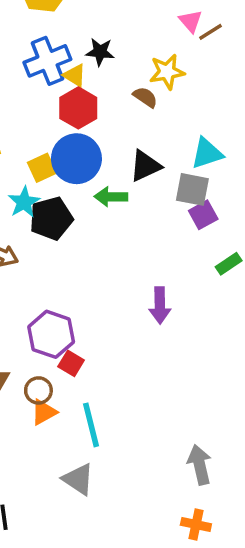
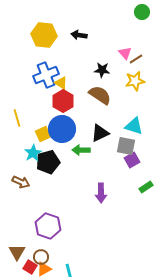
black star: (100, 52) -> (102, 70), moved
yellow star: (167, 72) -> (135, 81), moved
brown semicircle: (145, 97) -> (100, 95), size x1.6
cyan triangle: (207, 153) -> (134, 126), turned 36
purple arrow: (160, 305) -> (101, 193), moved
red square: (71, 363) -> (30, 267), moved

